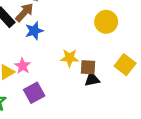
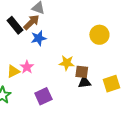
yellow square: (125, 65) -> (112, 84), moved, turned 30
purple square: (34, 93) -> (43, 96), moved

